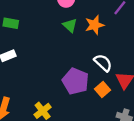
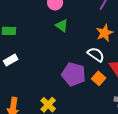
orange star: (95, 25) -> (104, 33), moved

